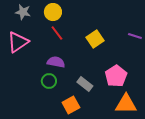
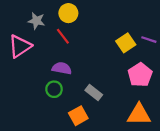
gray star: (23, 12) -> (36, 21), moved
yellow circle: (53, 12) -> (68, 13), moved
yellow square: (95, 39) -> (126, 43), moved
pink pentagon: (116, 76) -> (140, 75), moved

